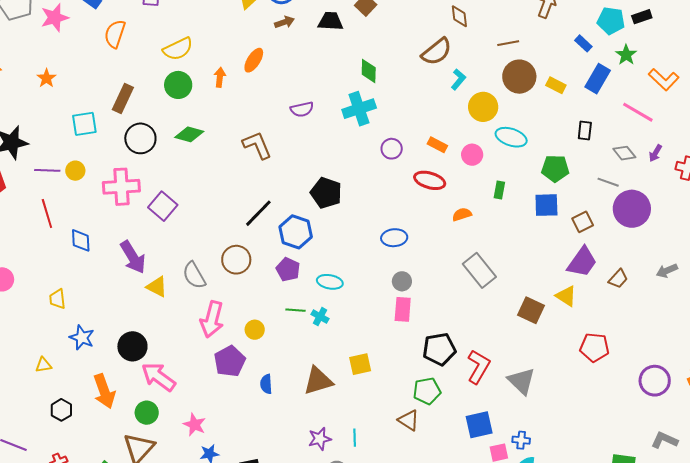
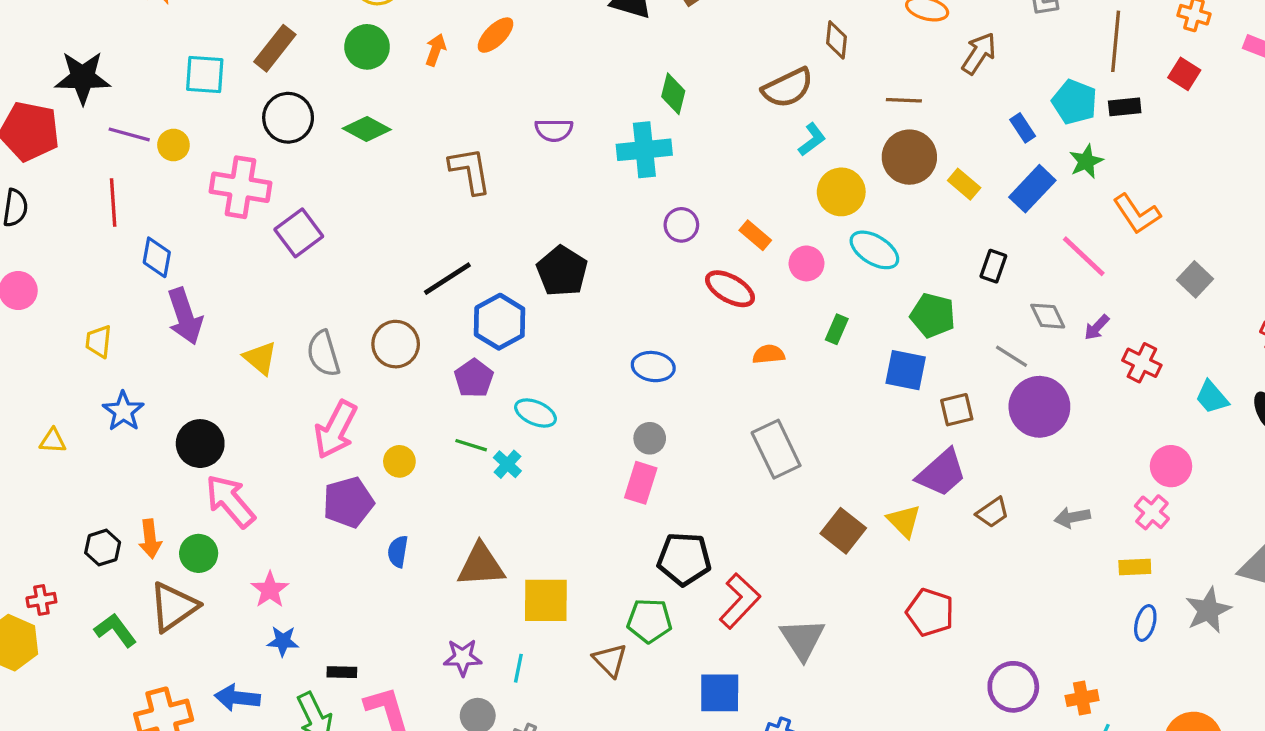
purple arrow: (133, 257) -> (185, 316), moved
yellow square: (360, 364) -> (546, 600), moved, size x1.4
orange arrow: (104, 391) -> (150, 539), moved, size x0.7
black hexagon: (61, 410) -> (103, 548), moved

